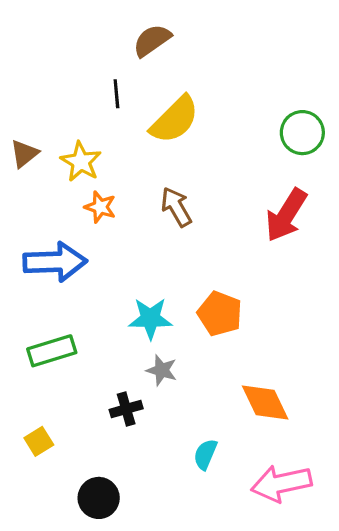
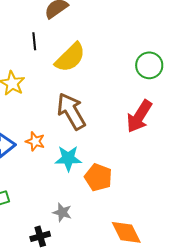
orange star: (100, 207) -> (35, 141), moved
brown arrow: (176, 207) -> (71, 111), size x1.5
cyan star: (150, 318) -> (68, 158), moved

